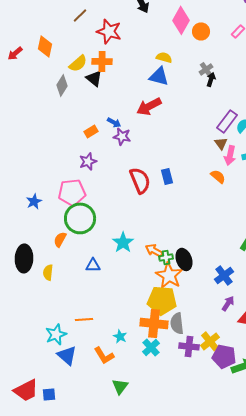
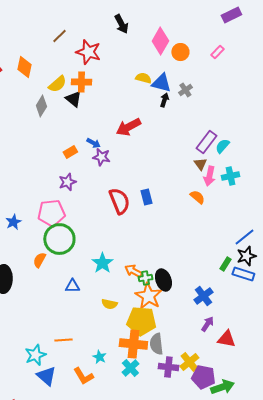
blue triangle: (159, 76) -> (161, 83), moved
black arrow: (211, 79) -> (164, 100), moved
yellow semicircle: (48, 272) -> (109, 304), moved, turned -84

